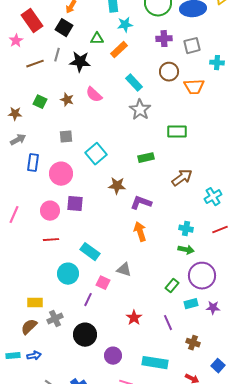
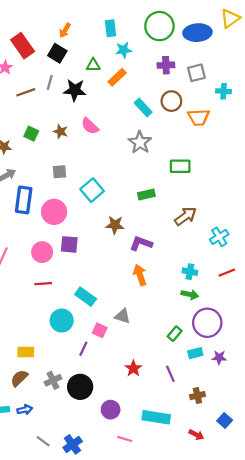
cyan rectangle: (134, 83) -> (143, 108), moved
blue rectangle: (33, 163) -> (24, 200), size x1.4
gray cross: (55, 319) -> (53, 380), moved
brown cross: (193, 343) -> (197, 396), turned -32

